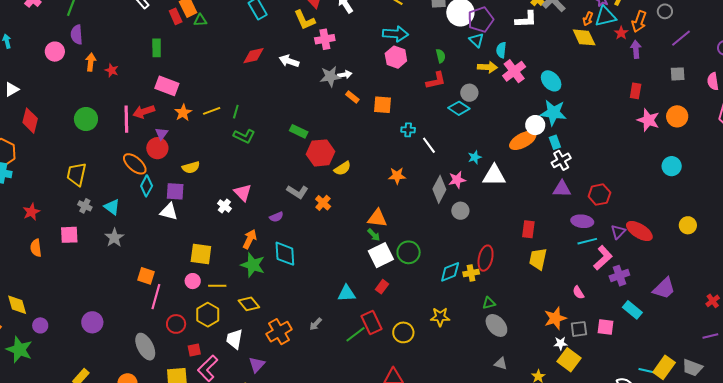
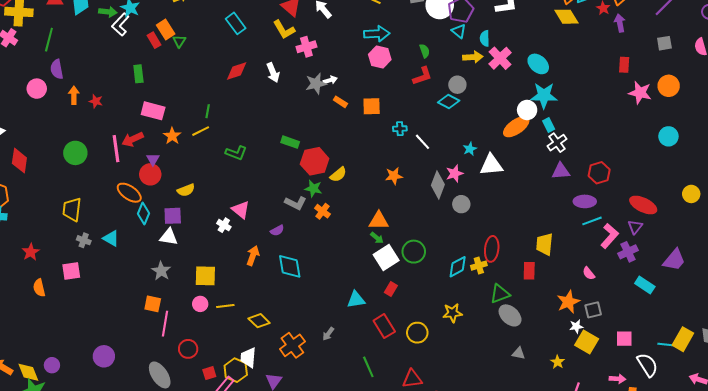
green triangle: (200, 20) -> (179, 41), turned -48
white arrow: (289, 61) -> (273, 73), turned -126
green line: (236, 112) -> (208, 111), moved
red rectangle: (528, 229) -> (529, 271), moved
purple triangle: (618, 232) -> (635, 227), moved
gray star: (114, 238) -> (161, 271), moved
green star: (253, 265) -> (313, 189), moved, size x0.7
green triangle: (489, 303) -> (500, 294), size x1.5
yellow diamond: (17, 305) -> (28, 372), moved
yellow hexagon: (208, 315) -> (236, 370), moved
pink square: (606, 327) -> (624, 339), moved
green line: (356, 334) -> (368, 367), moved, turned -70

